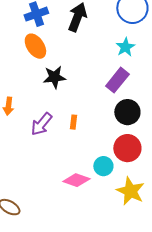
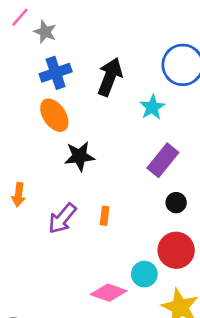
cyan star: (125, 47) -> (152, 107), moved
black circle: (127, 112) -> (176, 203), size x0.6

